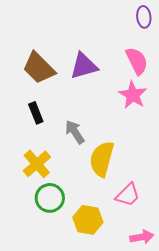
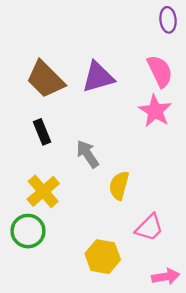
yellow semicircle: (102, 159) -> (119, 186), size x0.7
green circle: (50, 198) -> (28, 231), moved

